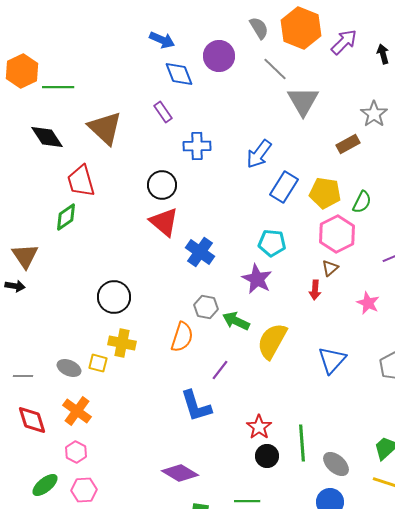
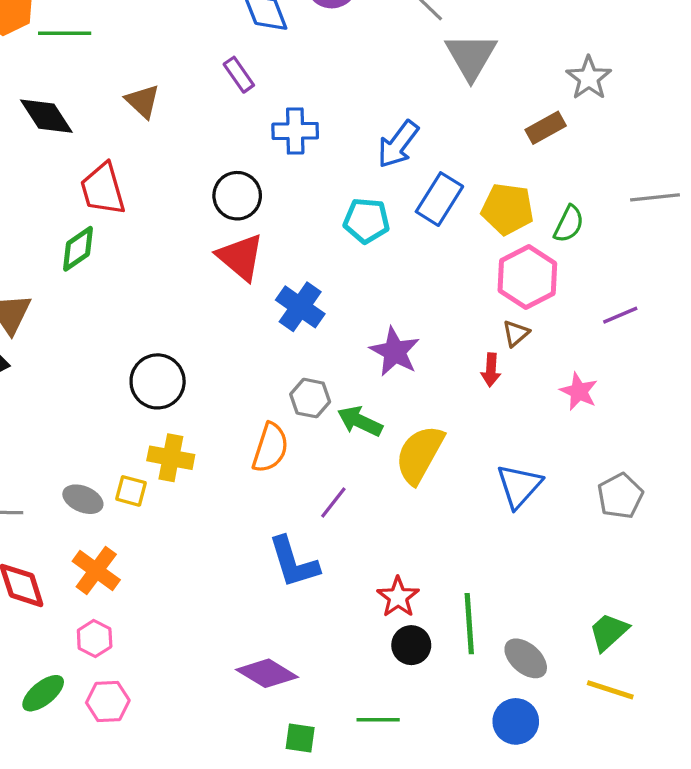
brown triangle: (105, 128) -> (143, 101), size x0.6
cyan pentagon: (272, 243) -> (366, 221), moved

